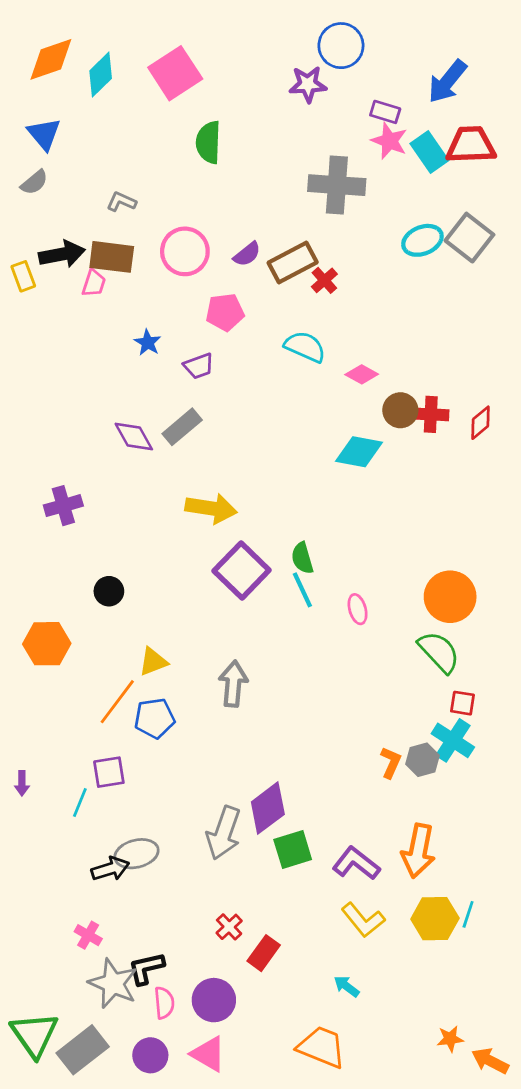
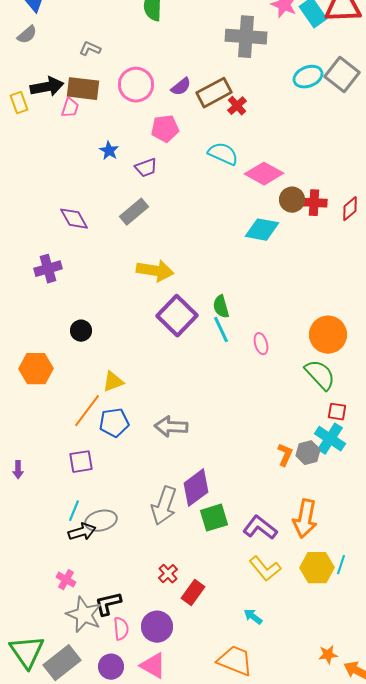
pink diamond: (362, 374) -> (264, 174), size x1.6
purple diamond: (134, 436) -> (74, 219), moved
gray arrow: (233, 684) -> (171, 427), moved, turned -92
cyan line: (80, 803) -> (74, 511), moved

